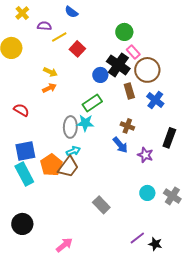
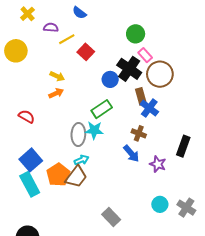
blue cross: (155, 100) -> (149, 108), moved
blue square: (25, 151) -> (31, 160), turned -30

